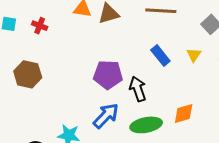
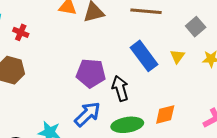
red cross: (40, 26) -> (21, 32), moved
blue rectangle: (160, 56) -> (144, 56), size x1.4

